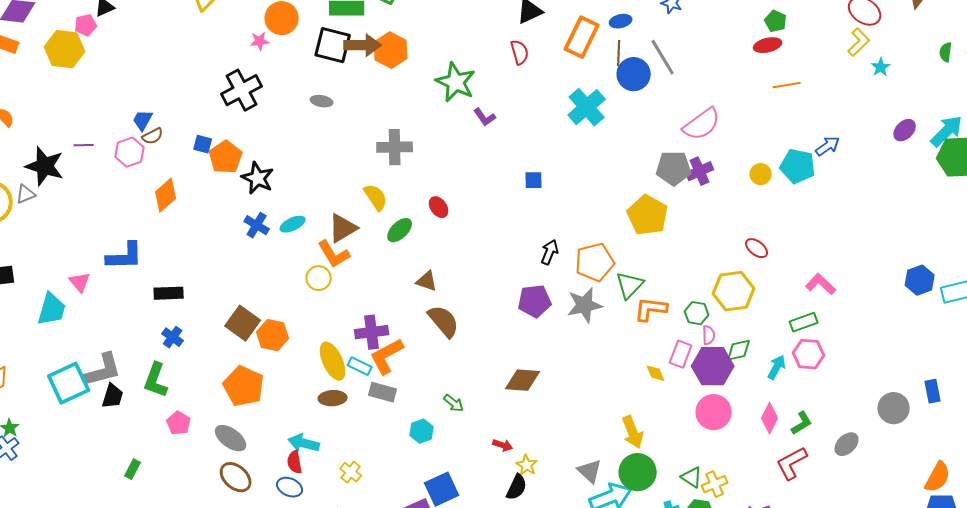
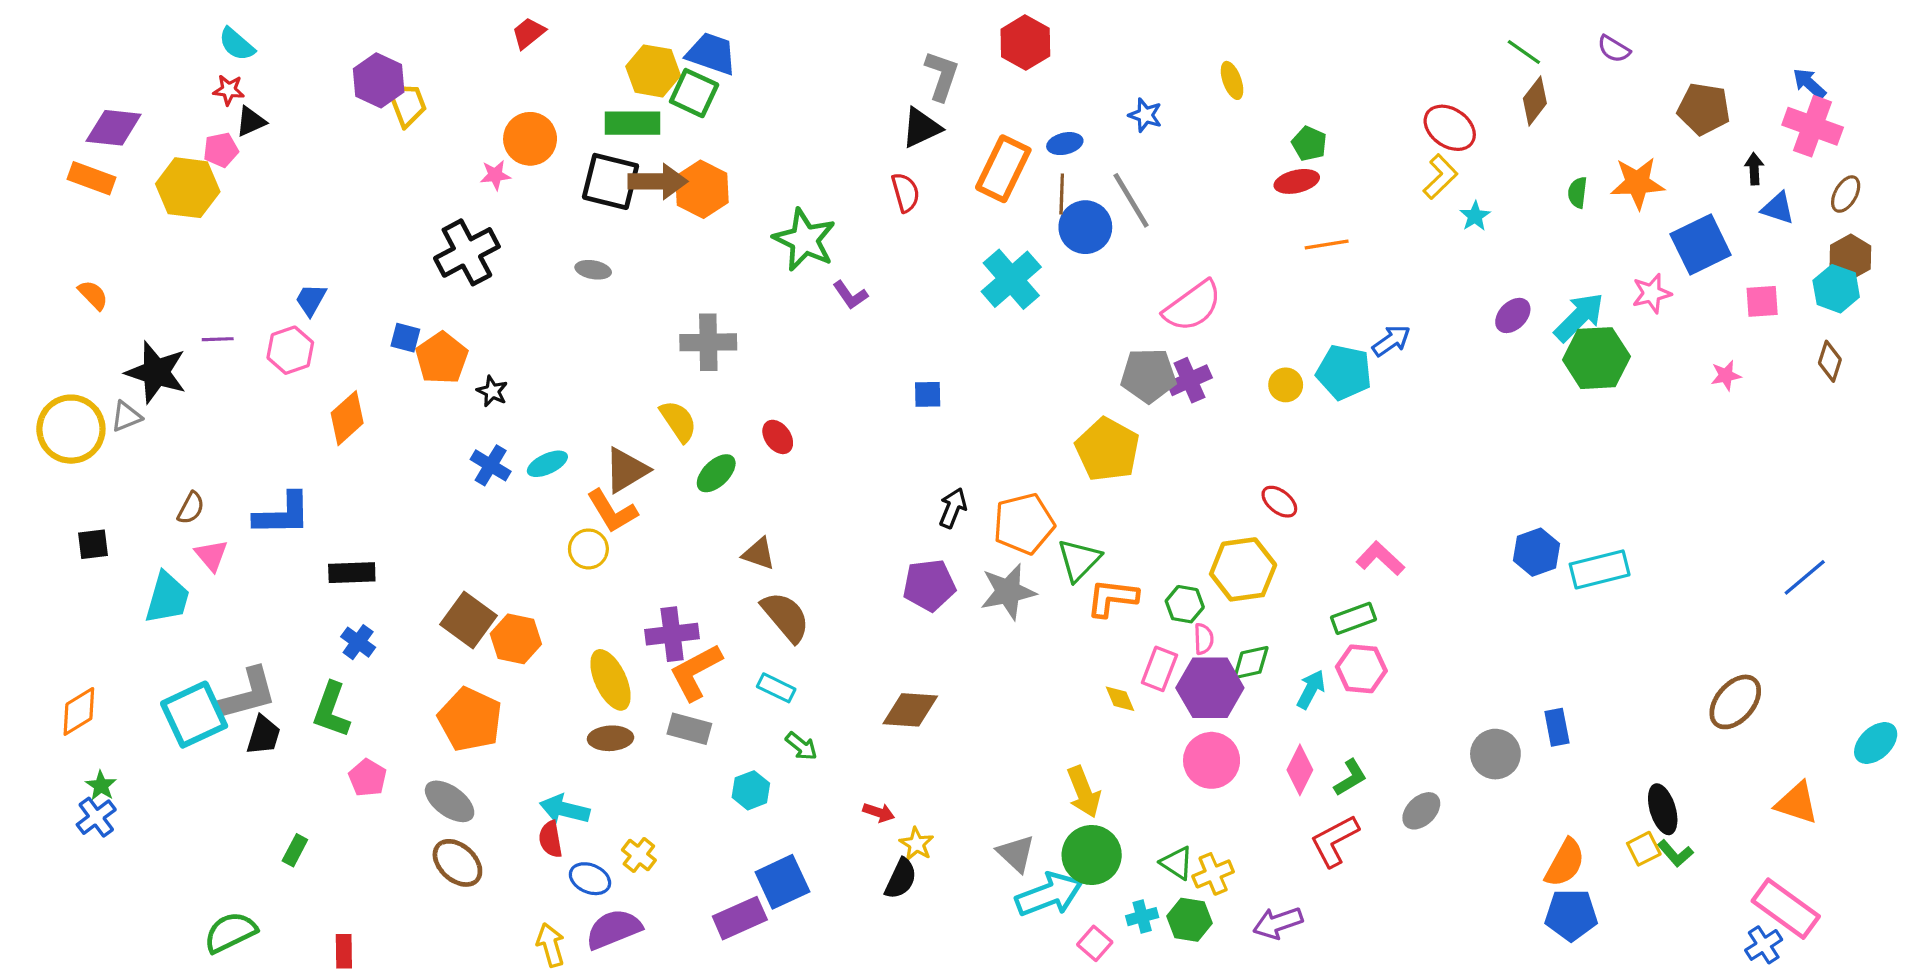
brown semicircle: (153, 136) -> (191, 508), moved, turned -35
black star: (258, 178) -> (492, 391), size x0.6
cyan rectangle: (360, 366) -> (776, 688), moved
blue ellipse: (290, 487) -> (590, 879), moved

